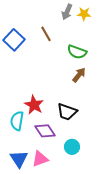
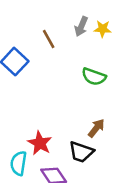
brown line: (46, 34) -> (49, 39), moved
brown arrow: (79, 75) -> (96, 128), moved

